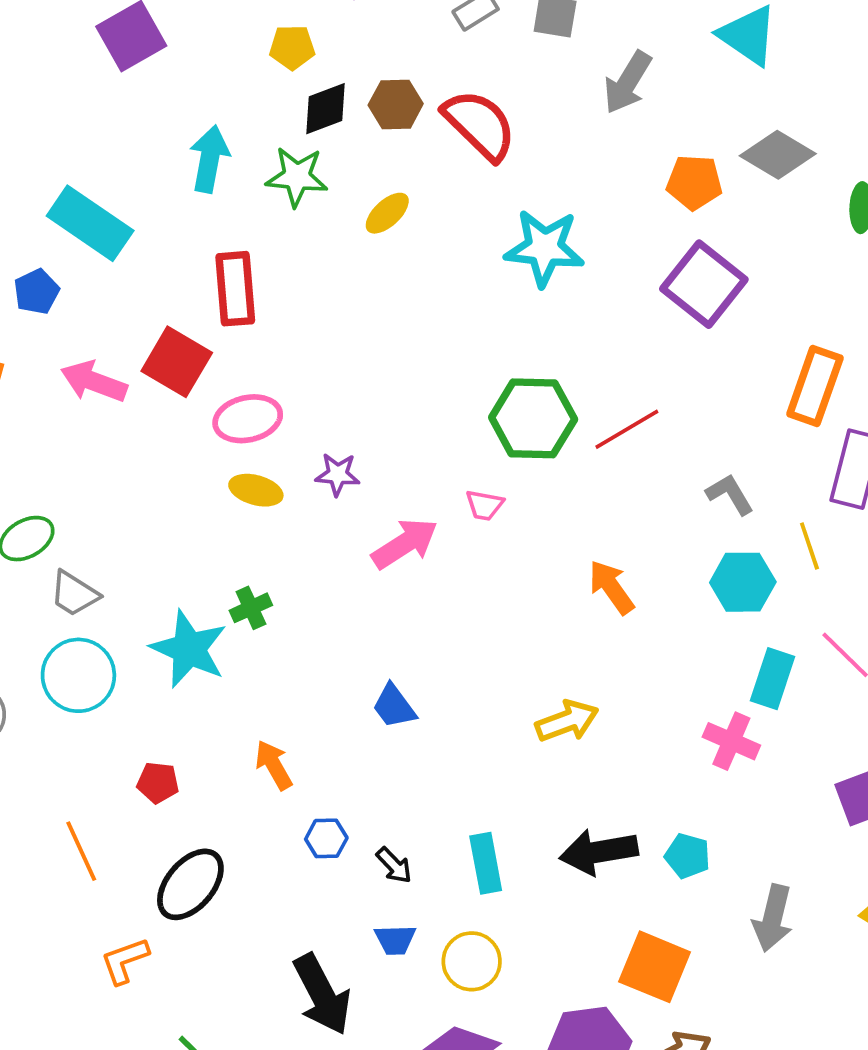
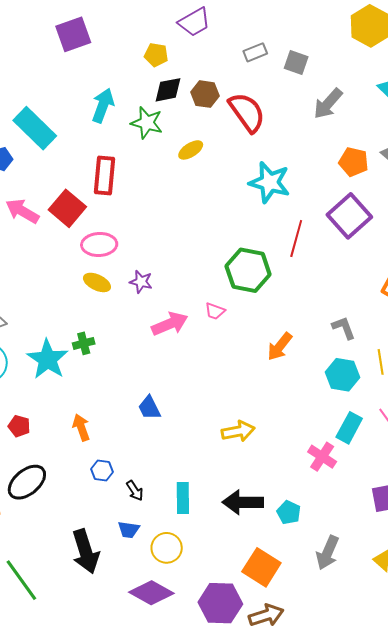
red line: (627, 429) -> (296, 239), moved, turned -54
orange arrow: (611, 587) -> (280, 346), moved, turned -116

